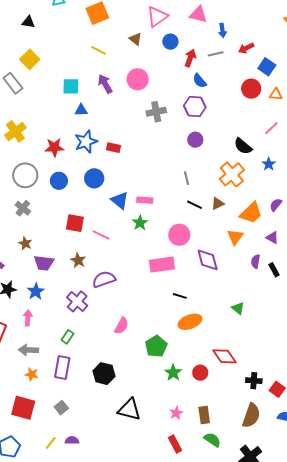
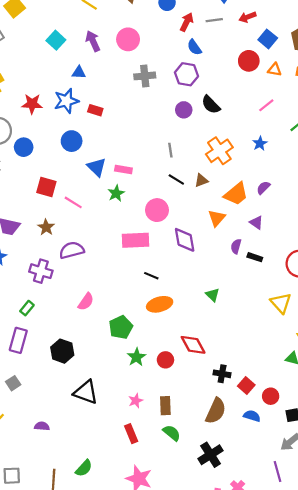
cyan square: (71, 86) -> (56, 40), turned 36
blue triangle: (81, 110) -> (79, 72), moved
black semicircle: (243, 146) -> (211, 105), moved
blue circle: (59, 181) -> (24, 147), moved
black rectangle: (274, 270) -> (255, 257), turned -48
purple cross: (77, 301) -> (41, 271), turned -30
purple semicircle: (72, 440) -> (42, 426), moved

